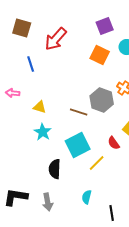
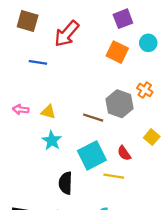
blue line: (31, 64) -> (38, 62), turned -63
pink arrow: (13, 93) -> (21, 110), moved
red semicircle: (114, 143) -> (124, 153), moved
yellow line: (97, 163) -> (114, 176), turned 54

